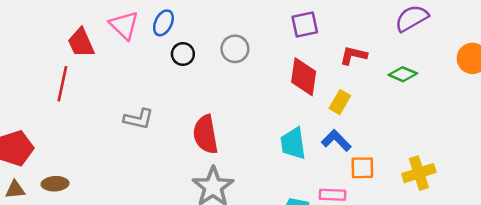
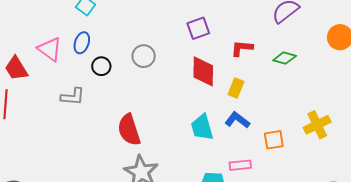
gray L-shape: (138, 119) -> (73, 97), moved
orange square: (362, 168) -> (274, 140), moved
yellow cross: (419, 173) -> (317, 125), moved

